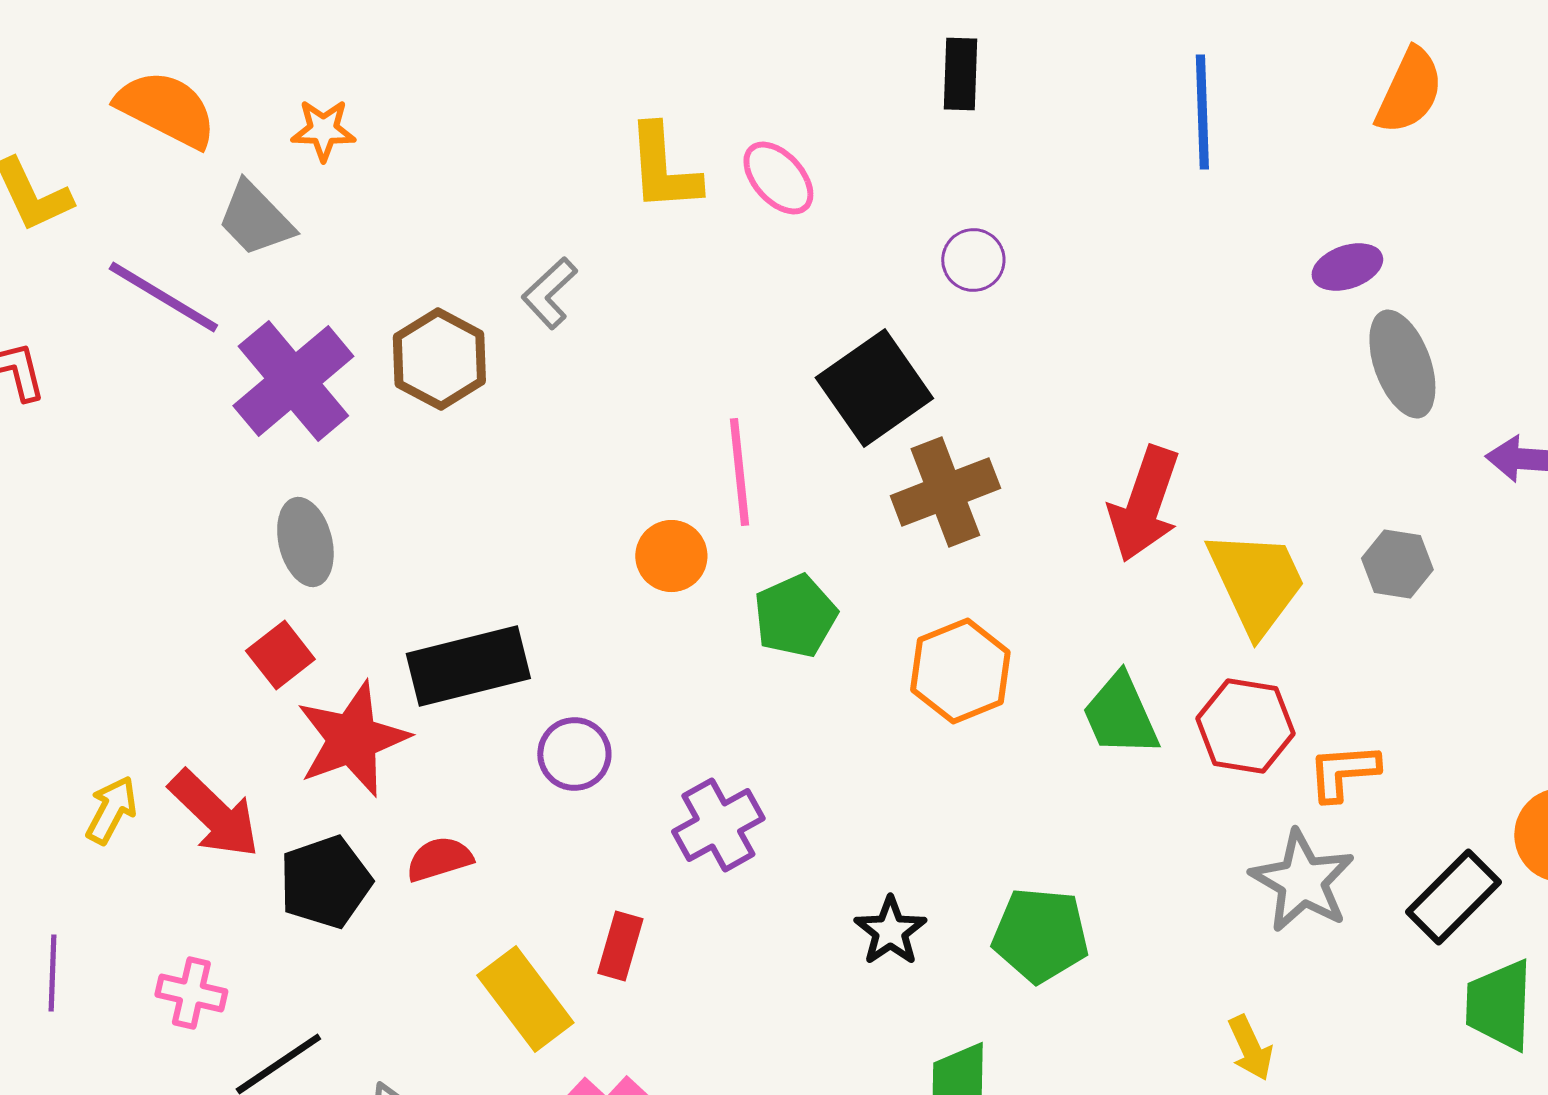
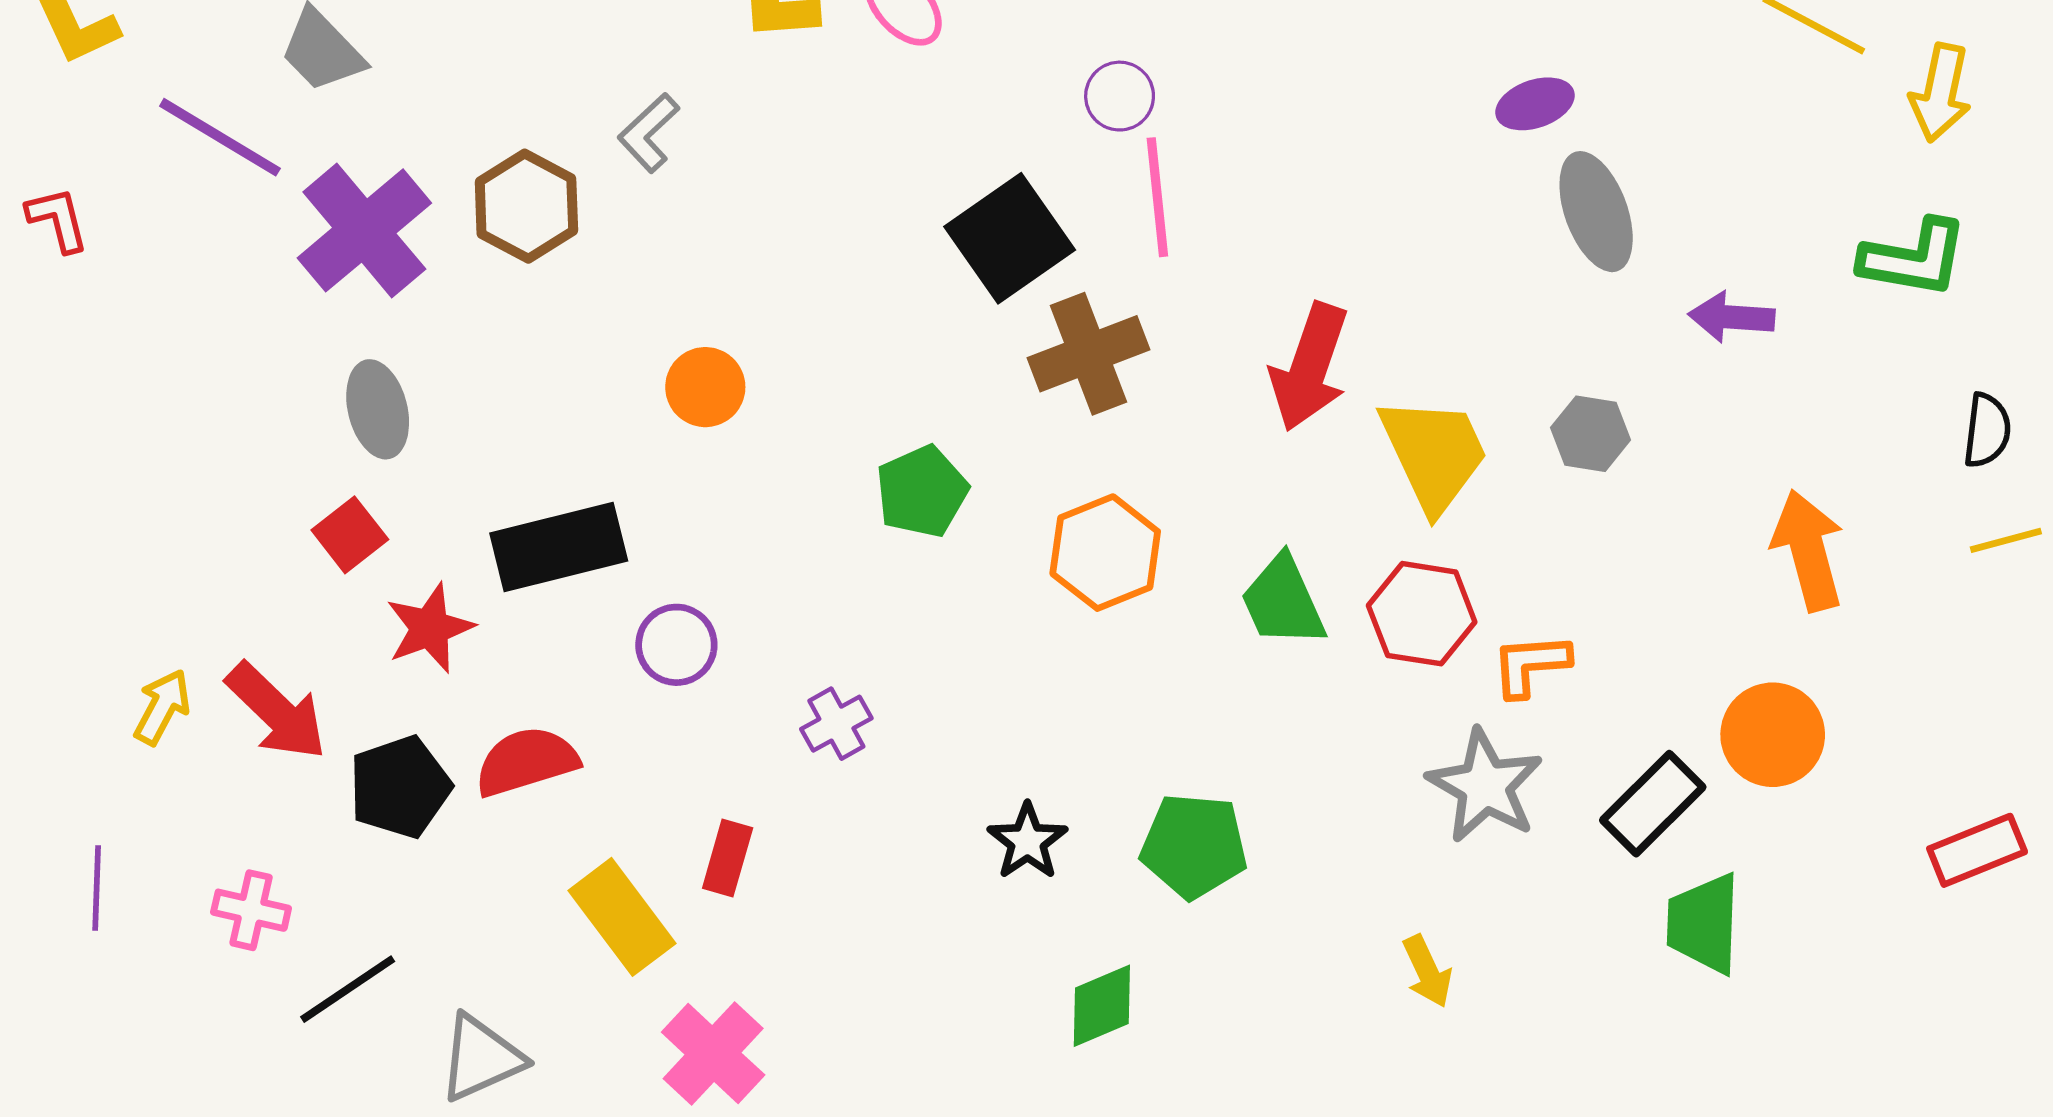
pink line: (739, 472) -> (1157, 197), moved
orange circle: (671, 556) -> (705, 387), moved
red star: (352, 739) -> (430, 628), size x0.7
purple cross: (718, 825) -> (836, 724), size x0.7
red semicircle: (439, 859) -> (526, 761), size x1.4

